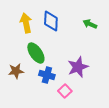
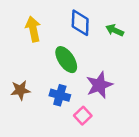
blue diamond: (51, 21) -> (80, 23), moved
green ellipse: (36, 53) -> (66, 60), moved

